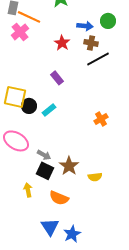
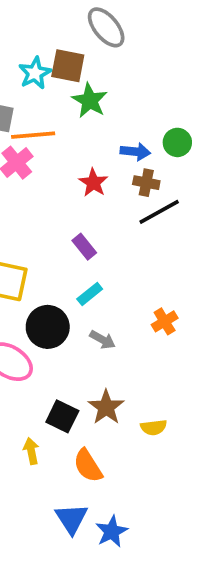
orange line: (29, 17) -> (33, 135), turned -30
black circle: (29, 106) -> (48, 327), moved, size x1.5
cyan rectangle: (49, 110) -> (90, 294), moved
gray arrow: (44, 155) -> (102, 340), moved
orange semicircle: (59, 198) -> (88, 466), turned 36

